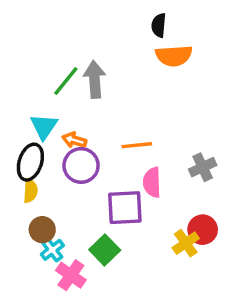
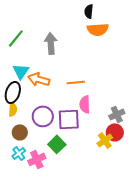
green line: (66, 81) -> (16, 38), moved
orange arrow: (74, 140) -> (39, 79), size x1.5
purple circle: (81, 165) -> (43, 116), moved
gray cross: (203, 167) -> (117, 114), moved
cyan cross: (52, 250) -> (19, 153), moved
pink cross: (71, 275) -> (37, 159), turned 30

